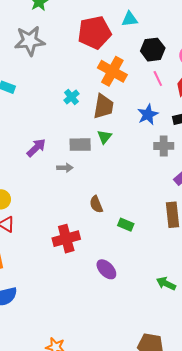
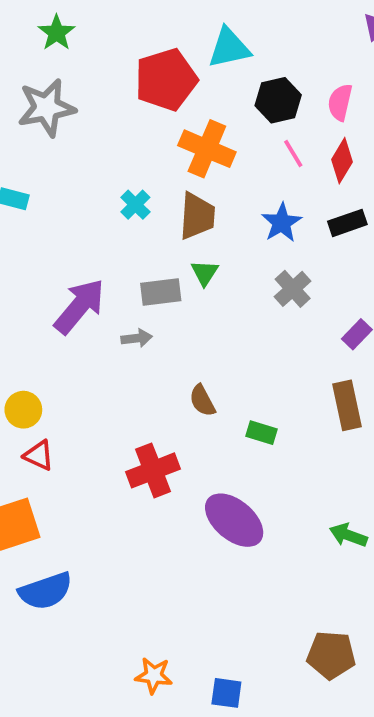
cyan triangle: (130, 19) -> (229, 48), size x1.4
gray cross: (164, 146) -> (293, 289), moved, turned -36
purple arrow: (36, 148) -> (79, 306), size x1.5
purple ellipse: (106, 269) -> (234, 520), size x1.5

